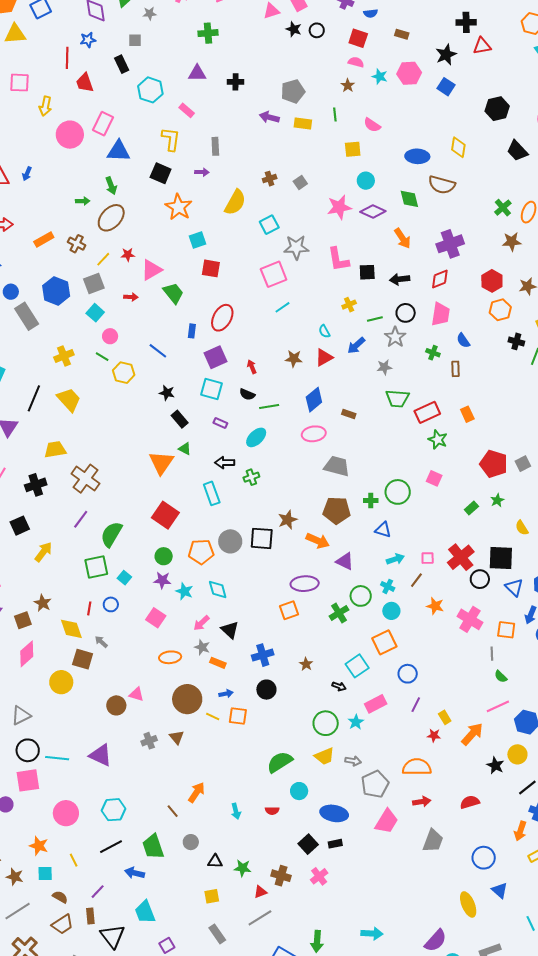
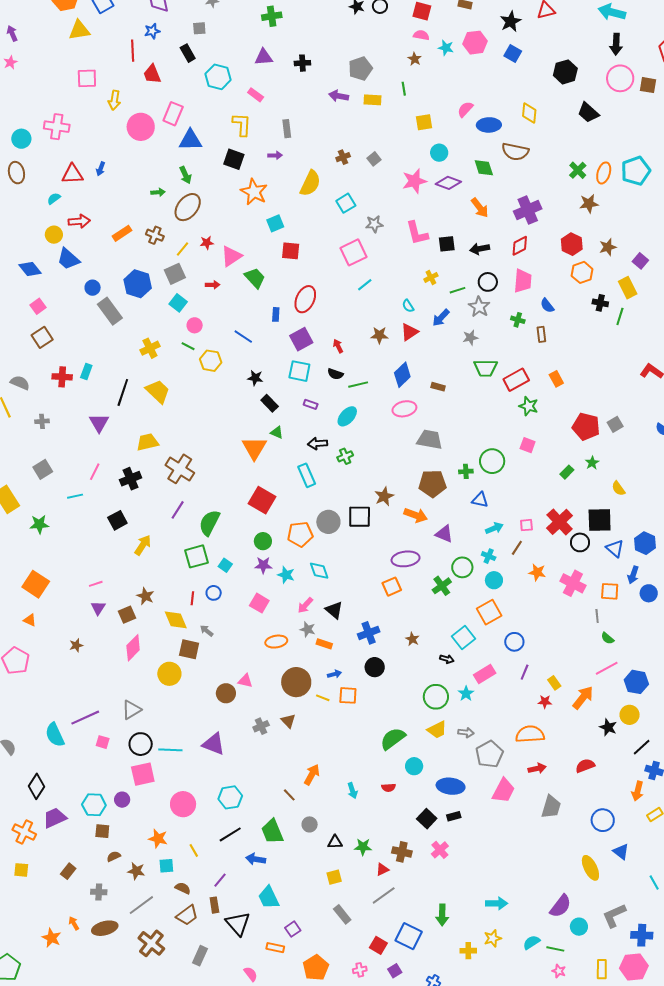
pink semicircle: (372, 125) -> (465, 109), moved, turned 102
gray star: (296, 247) -> (374, 224), size x0.7

